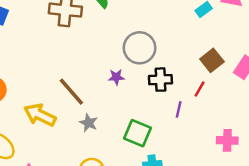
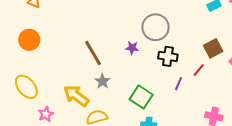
yellow arrow: (40, 115) -> (76, 96), moved

